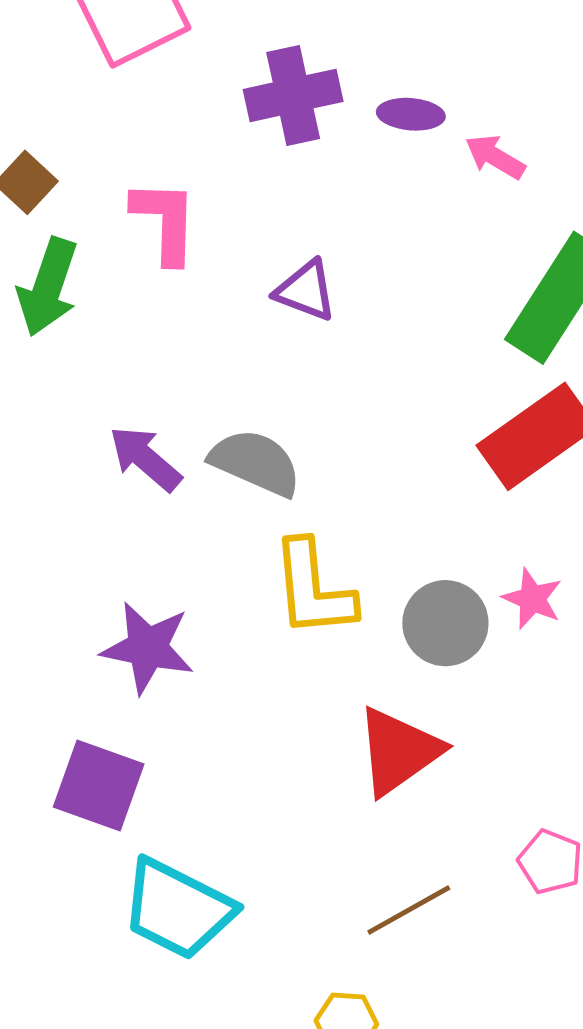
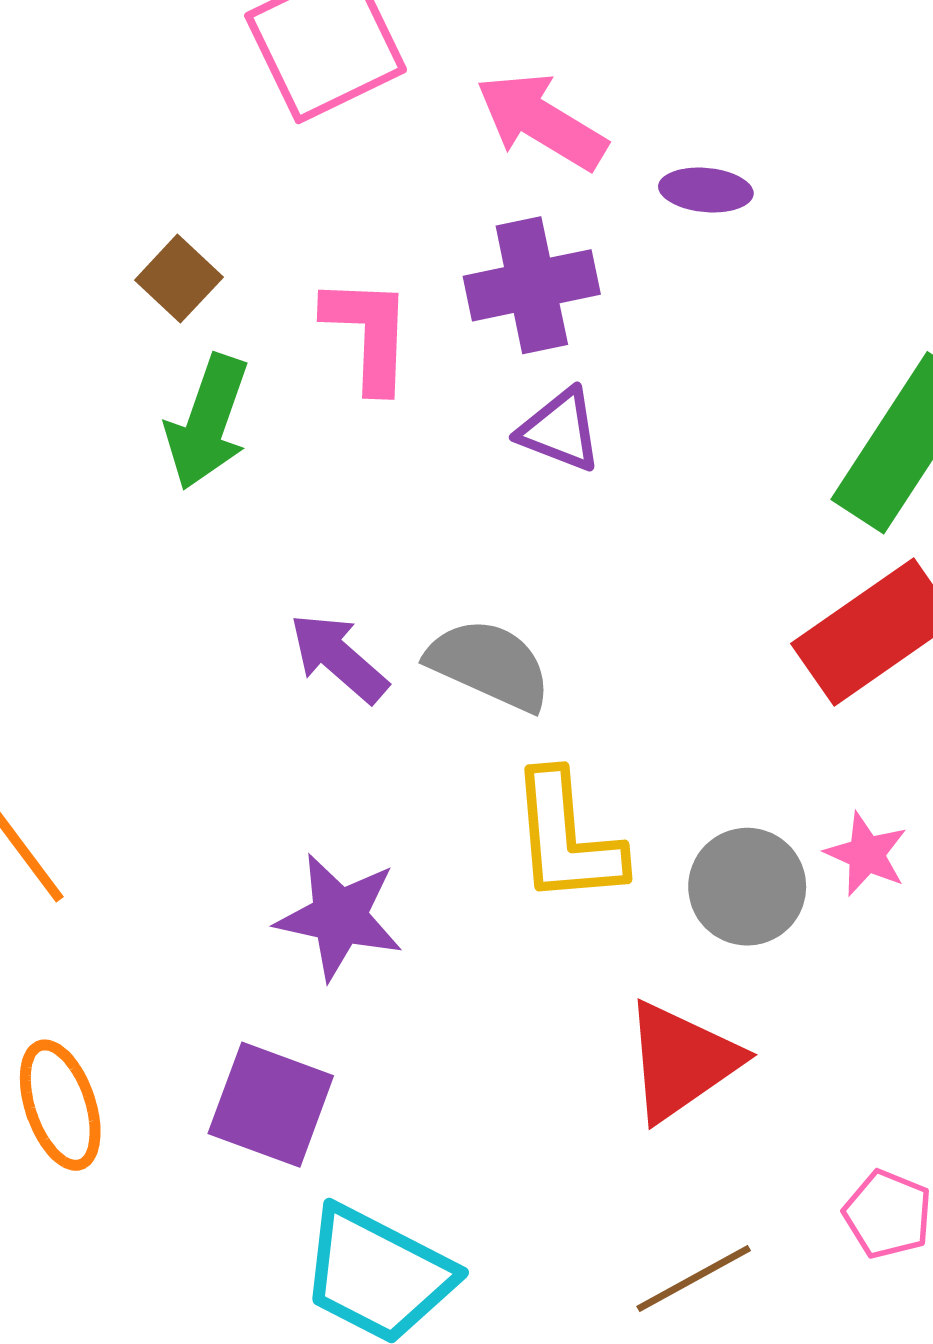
purple cross: (293, 95) -> (532, 285), moved
pink arrow: (495, 157) -> (541, 121), moved, size x1.6

